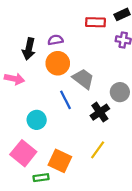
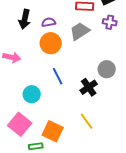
black arrow: (29, 49) -> (25, 19), moved
gray trapezoid: (83, 79) -> (80, 31), moved, turned -70
yellow line: (98, 150) -> (87, 121), turned -72

